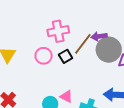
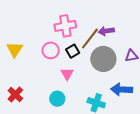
gray circle: (109, 50) -> (103, 59), moved
pink triangle: (66, 96) -> (67, 74), moved, turned 32

